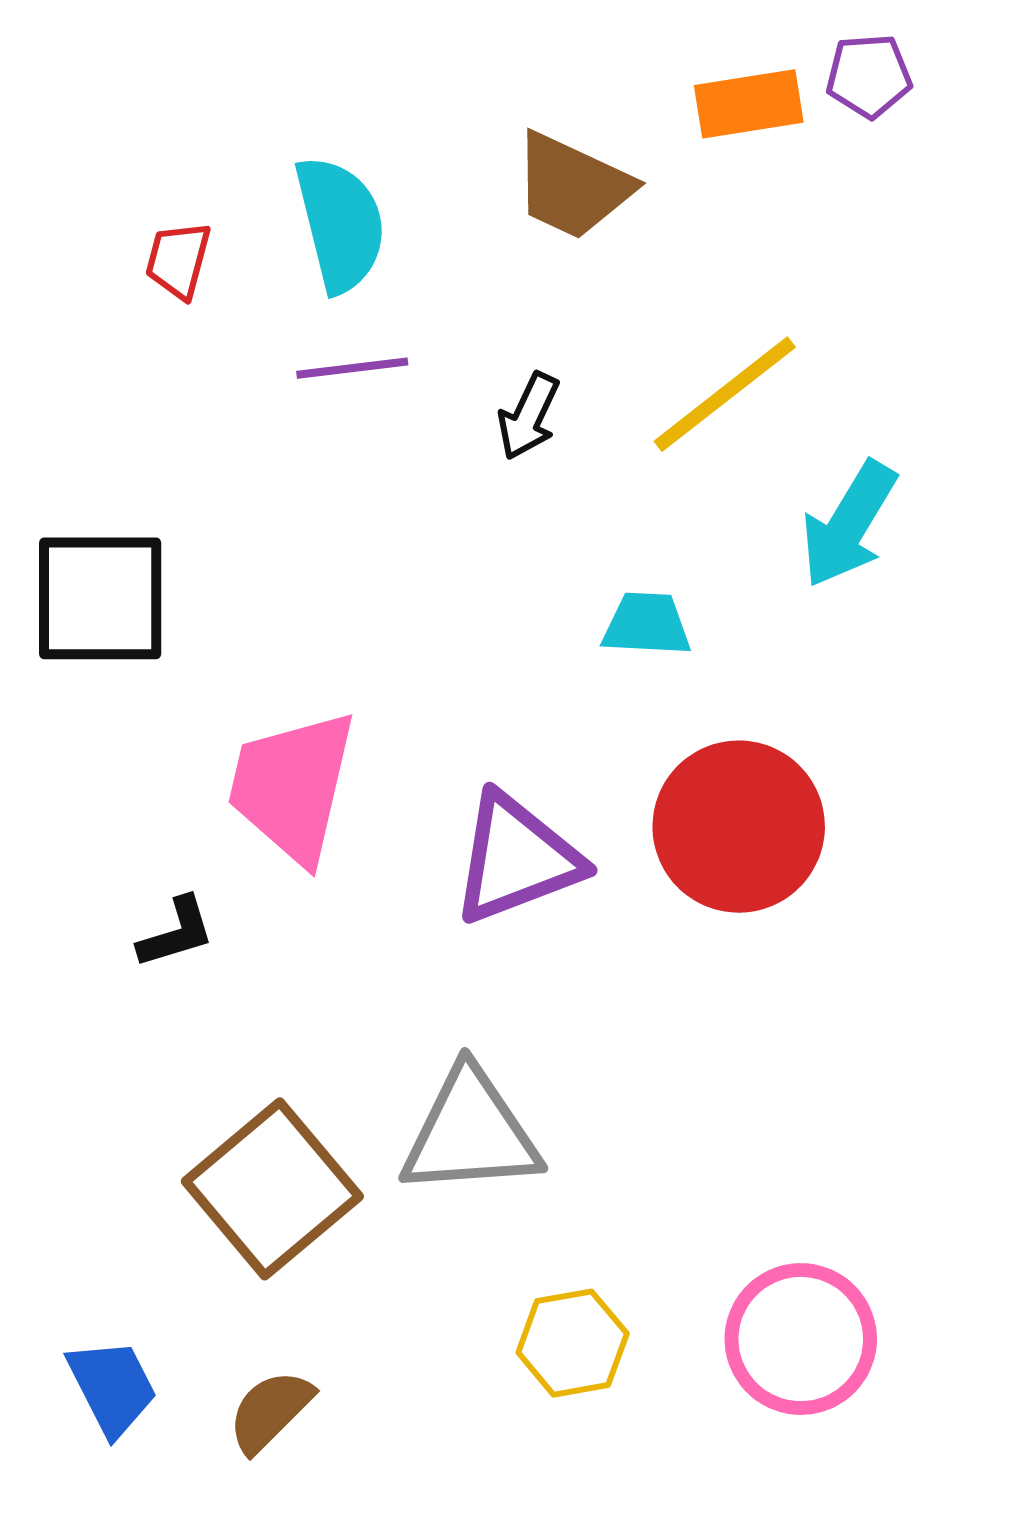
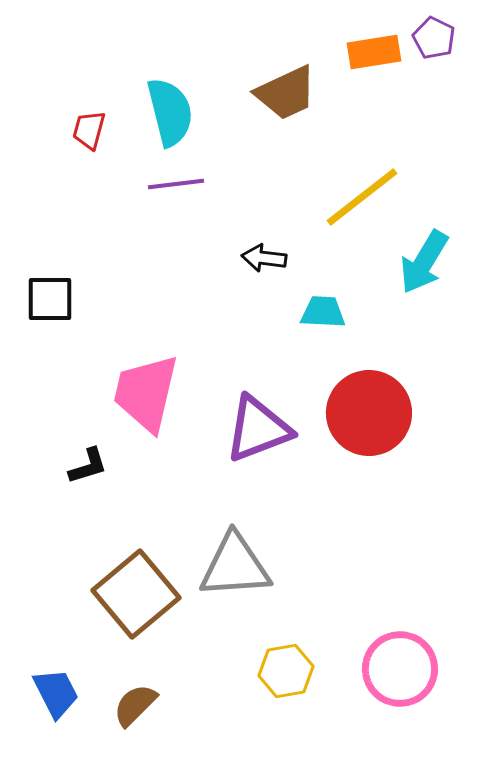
purple pentagon: (869, 76) -> (434, 38), turned 30
brown trapezoid: (573, 186) -> (286, 93), turned -50
black arrow: (529, 416) -> (264, 258), moved, turned 72
black square: (100, 598) -> (50, 299), size x0.7

